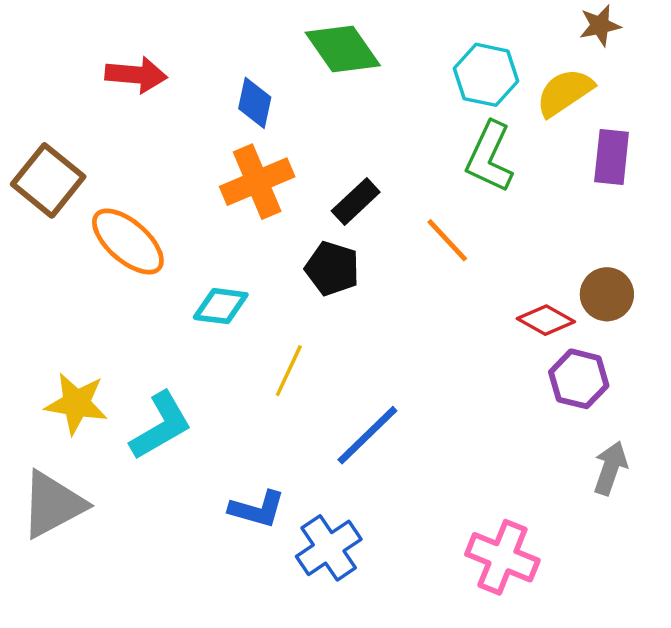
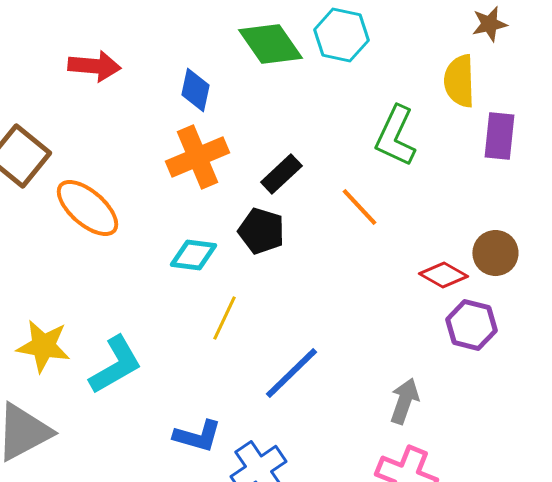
cyan hexagon: (486, 75) -> (341, 35), moved
yellow semicircle: (565, 92) -> (459, 81), turned -58
cyan diamond: (221, 306) -> (193, 255), moved
gray arrow: (610, 468) -> (404, 401), moved

